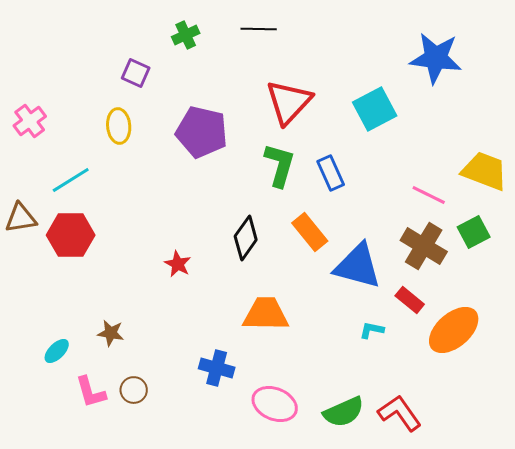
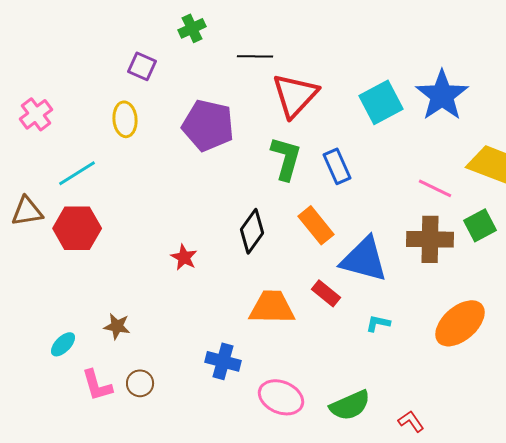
black line: (259, 29) -> (255, 56), moved
blue star: (436, 58) -> (442, 95), moved, turned 30
brown cross: (424, 246) -> (430, 239), turned -30
red rectangle: (410, 300) -> (326, 293), moved
red L-shape: (400, 413) -> (411, 421), moved, size x0.6

